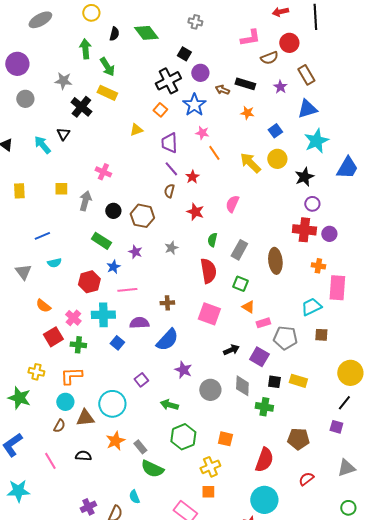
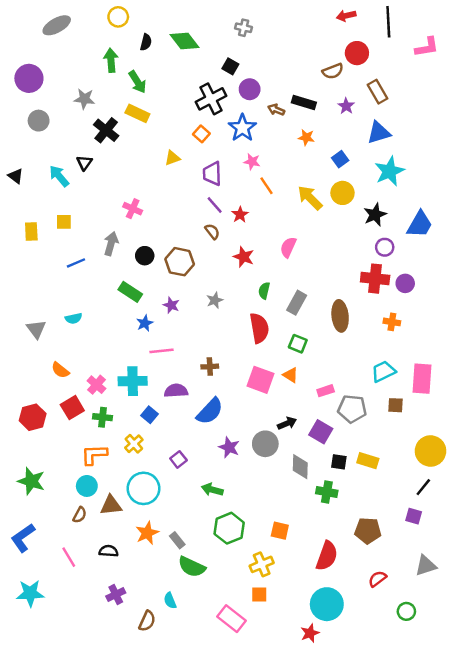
pink L-shape: (250, 38) -> (427, 47), moved
blue trapezoid: (347, 168) -> (420, 224), moved
yellow square: (61, 189) -> (64, 222), moved
brown semicircle: (169, 191) -> (212, 232), turned 128
blue line: (42, 236) -> (76, 263), moved
red hexagon: (89, 282) -> (33, 417), moved
pink rectangle: (337, 288) -> (422, 379), moved
orange triangle: (248, 307) -> (291, 375), moved
yellow cross: (36, 372) -> (134, 444), moved, turned 35
gray circle: (210, 390) -> (265, 444), moved
purple cross: (88, 507) -> (116, 595), moved
green circle: (348, 508) -> (406, 611), moved

